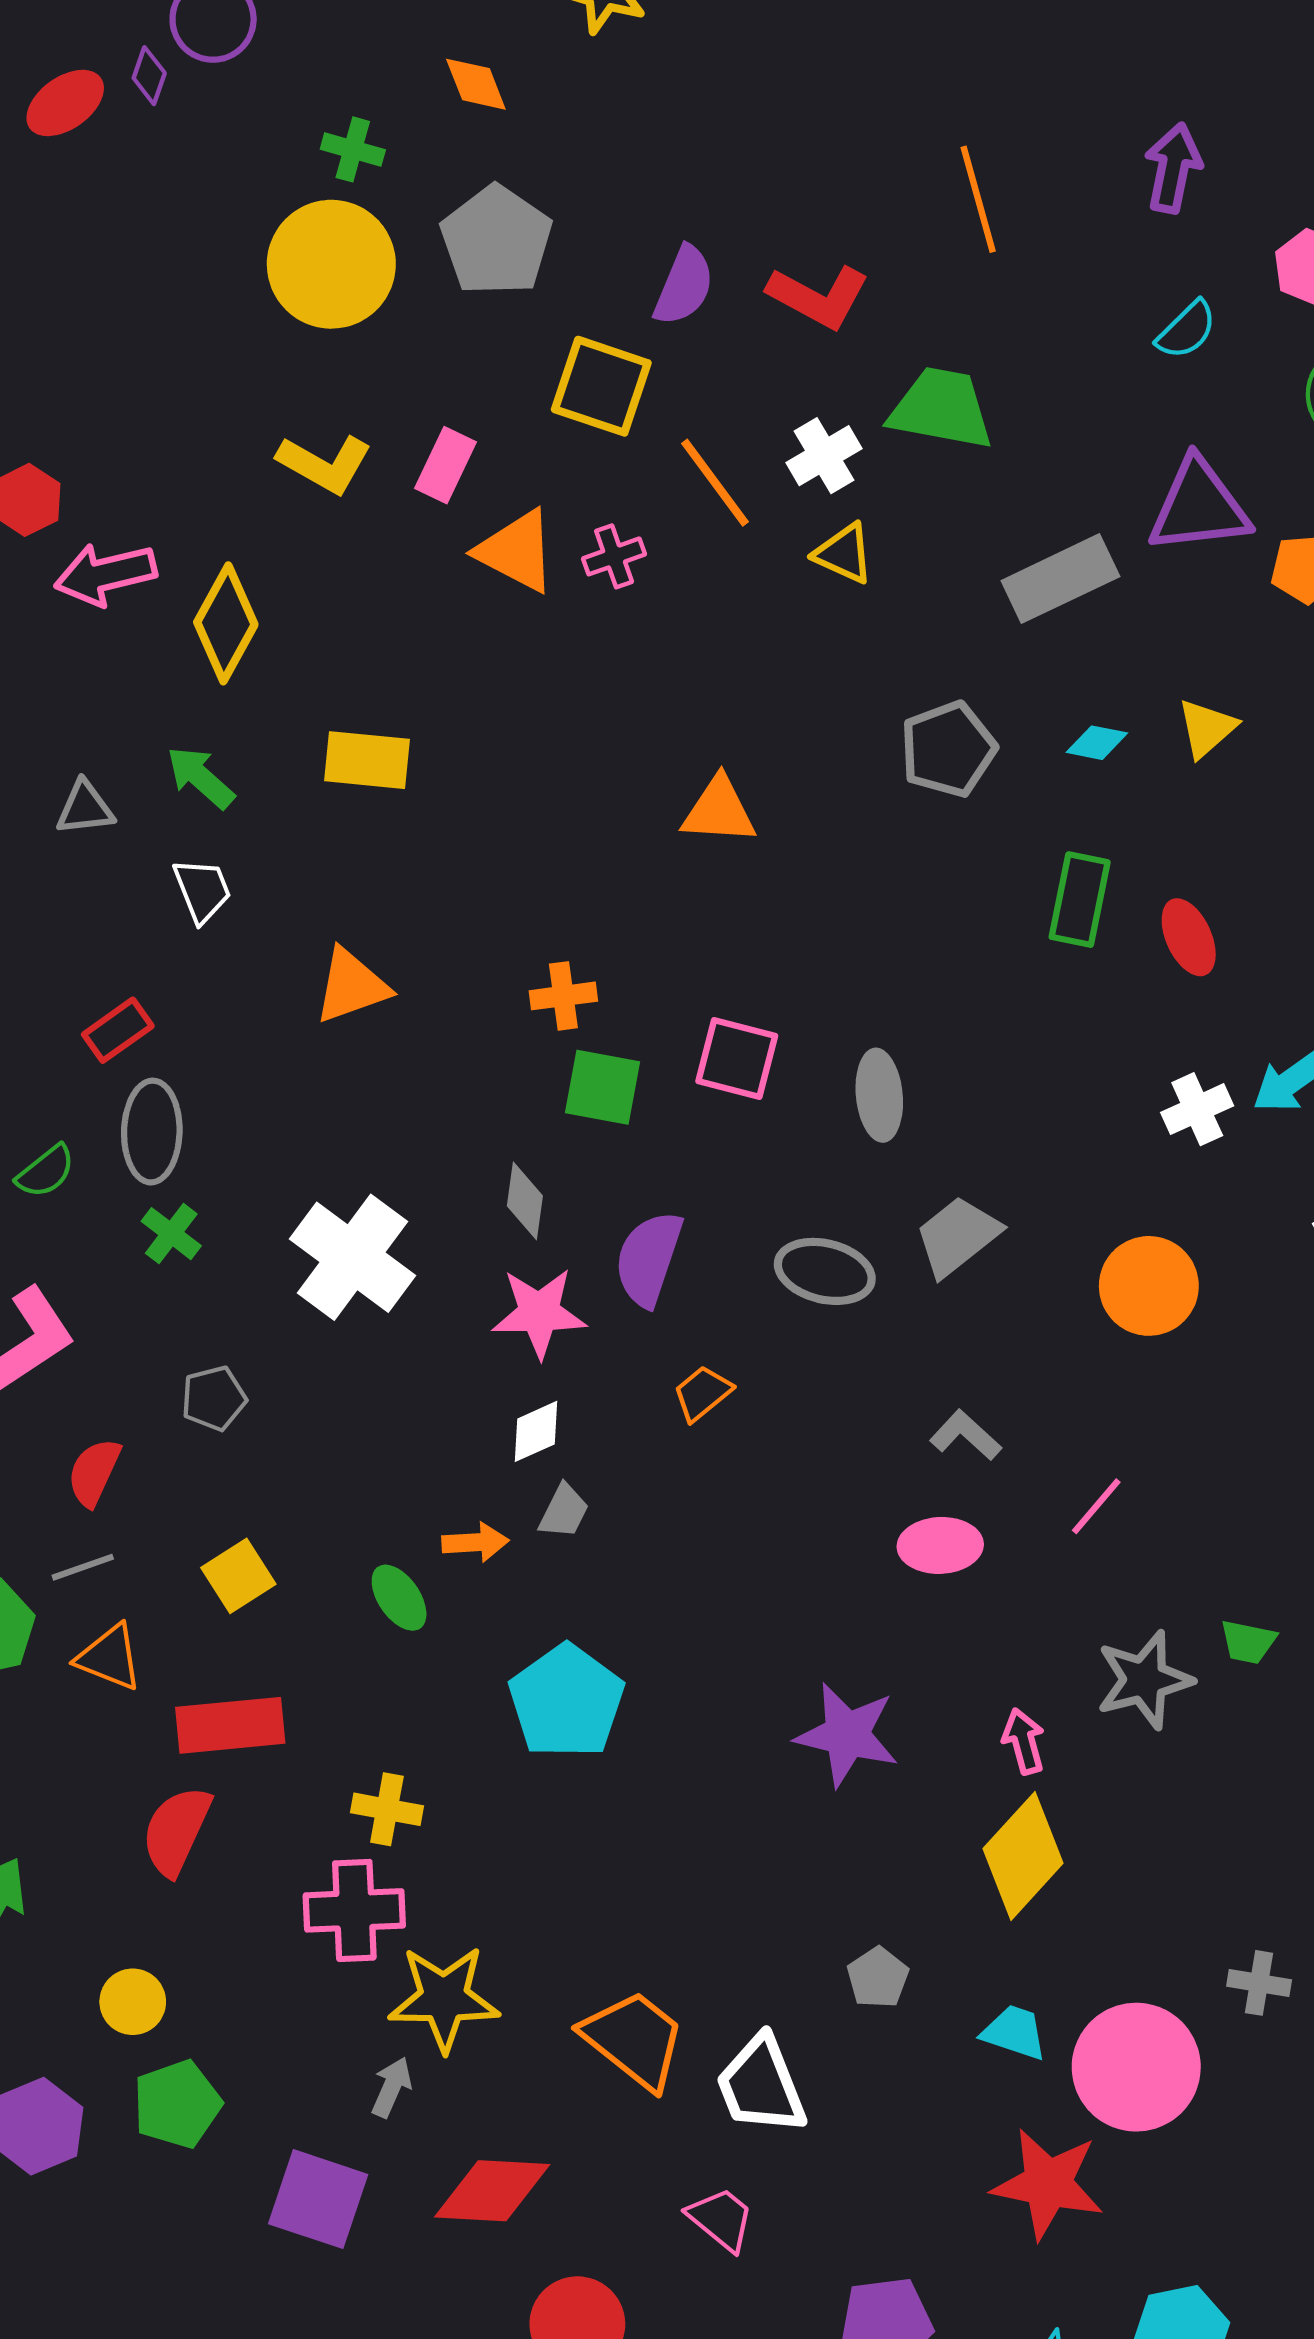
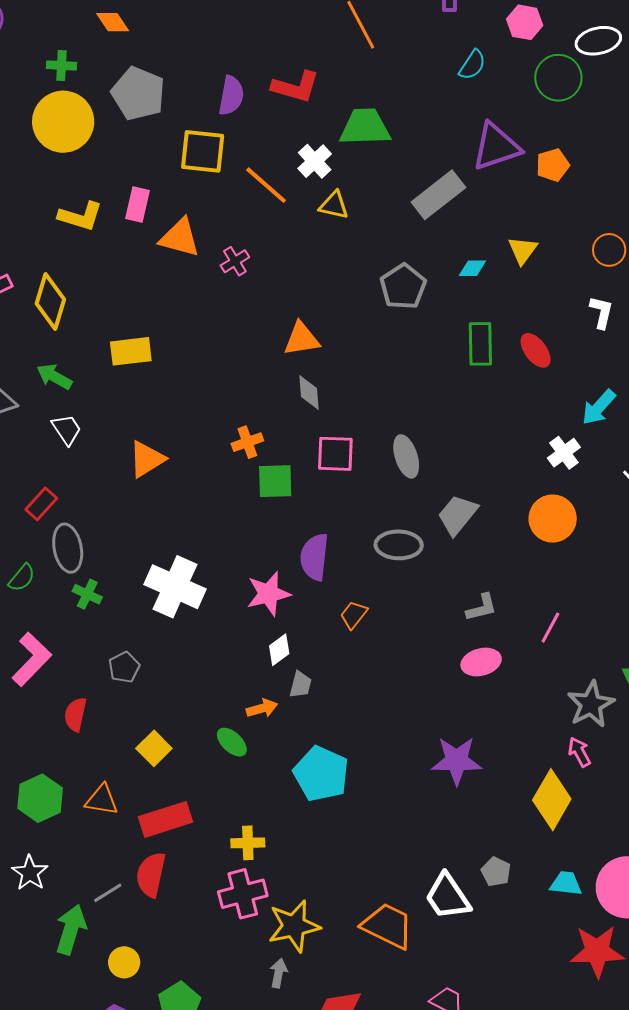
pink cross: (614, 556) -> (235, 261), moved
white cross: (1197, 1109) -> (564, 453), moved
gray diamond: (525, 1201) -> (309, 392), moved
gray L-shape: (965, 1435) -> (482, 608), turned 136
gray line: (83, 1567) -> (108, 893), moved
pink arrow: (1024, 1741) -> (579, 752), moved
yellow circle: (133, 2002) -> (124, 962), moved
white trapezoid: (761, 2085) -> (448, 897), moved

